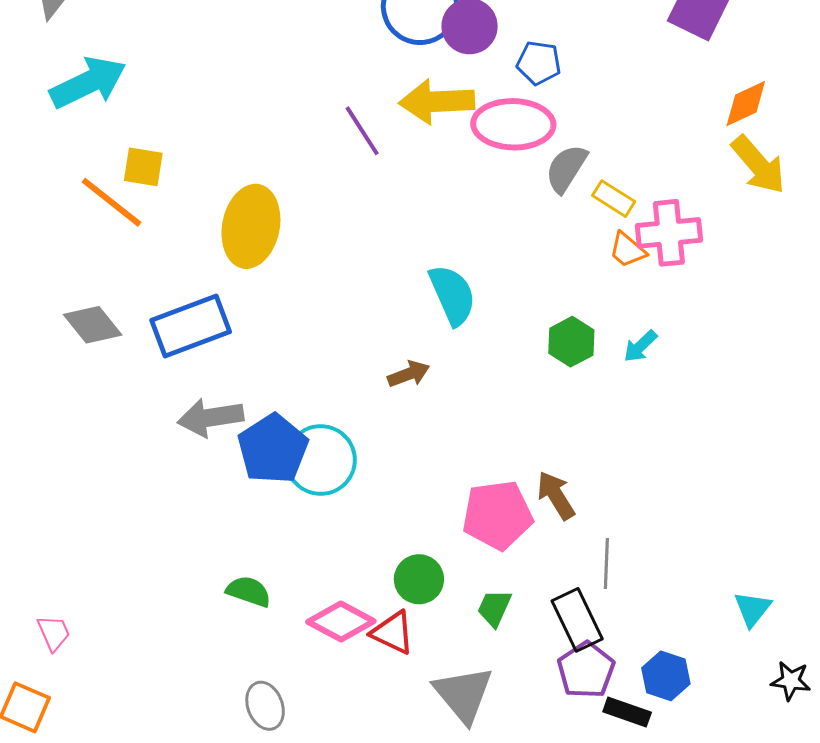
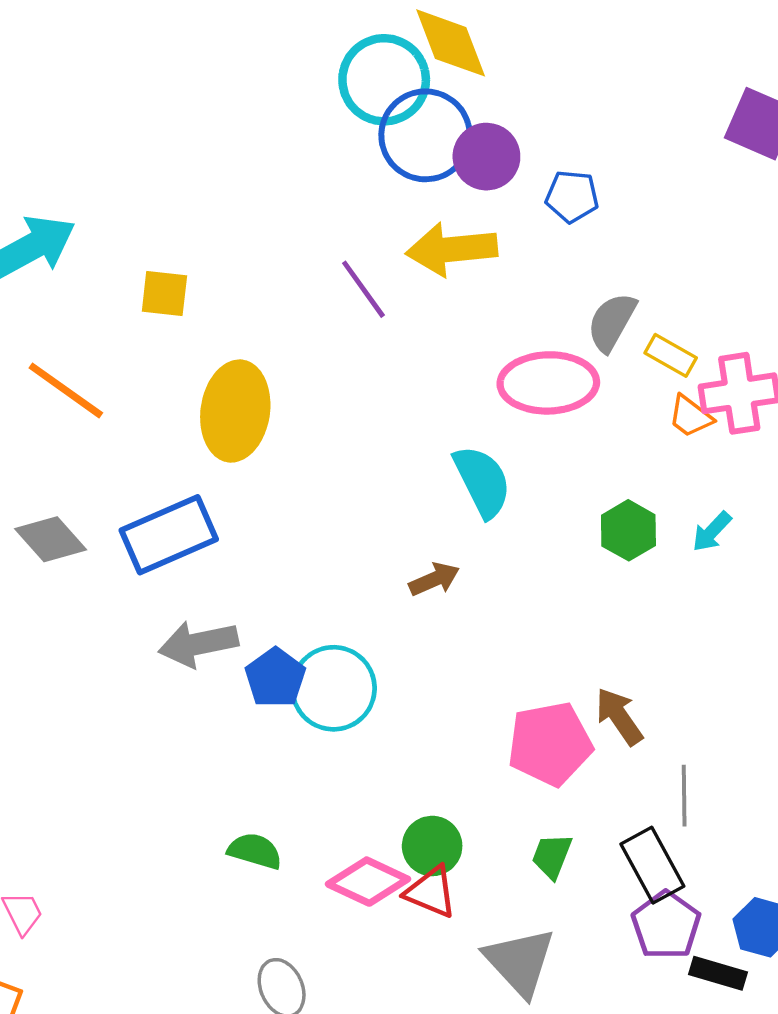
pink ellipse: (513, 124) -> (548, 383), moved
yellow square: (143, 167) -> (164, 294), moved
blue pentagon: (273, 449) -> (275, 678), size x0.7
green circle: (419, 579) -> (432, 846), moved

